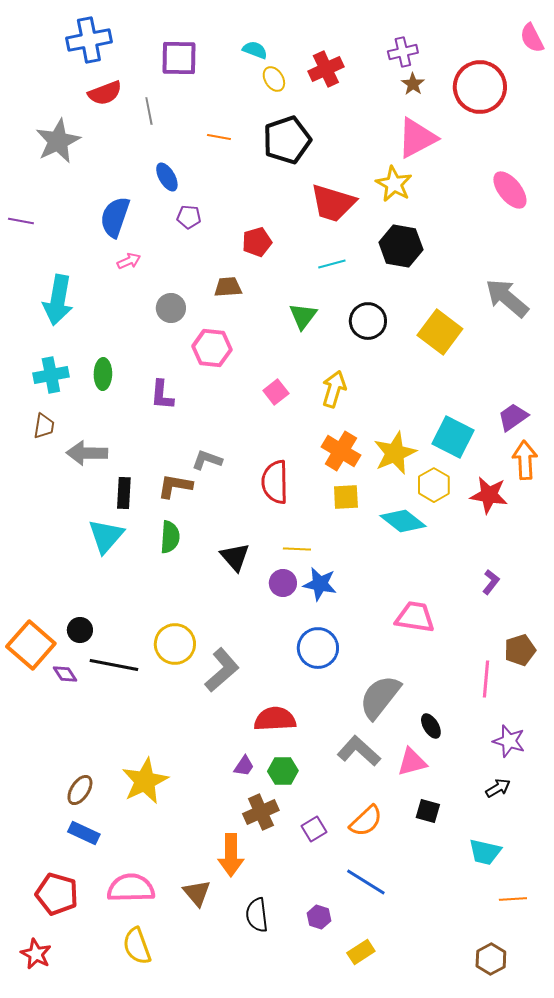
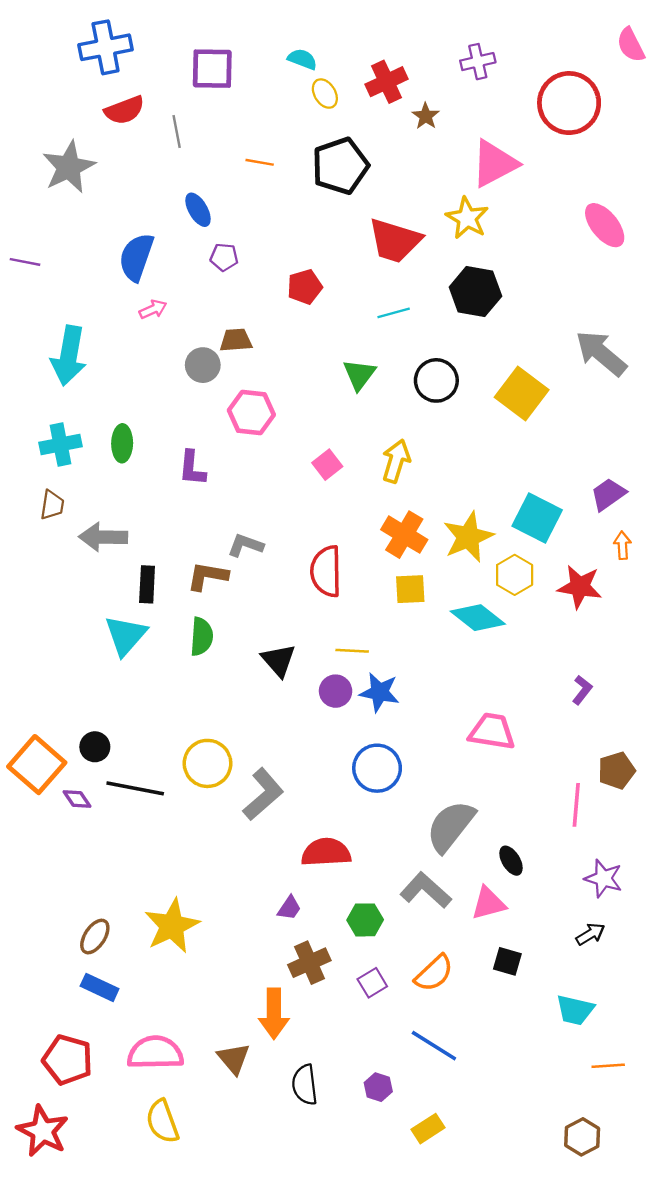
brown star: (413, 84) -> (426, 116), moved
brown trapezoid: (228, 287) -> (236, 340), moved
orange arrow: (525, 460) -> (622, 545), size x0.6
green hexagon: (283, 771) -> (365, 920), moved
red star: (36, 954) -> (43, 1131), size x1.4

